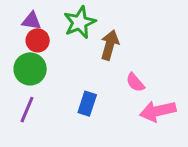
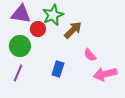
purple triangle: (32, 21) -> (21, 14), size x1.5
red circle: (38, 40) -> (38, 29), moved
brown arrow: (110, 45) -> (73, 30), turned 30

